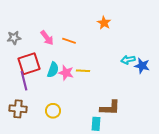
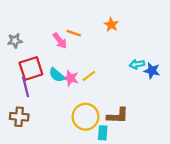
pink arrow: (47, 38) -> (60, 41), moved
orange line: (69, 41) -> (74, 33), moved
cyan semicircle: (53, 70) -> (57, 75), turned 112
yellow line: (83, 71) -> (89, 76), turned -40
yellow circle: (53, 111) -> (86, 117), moved, size x1.6

